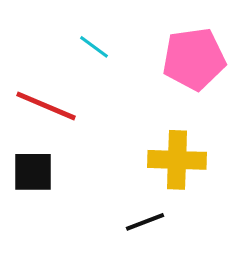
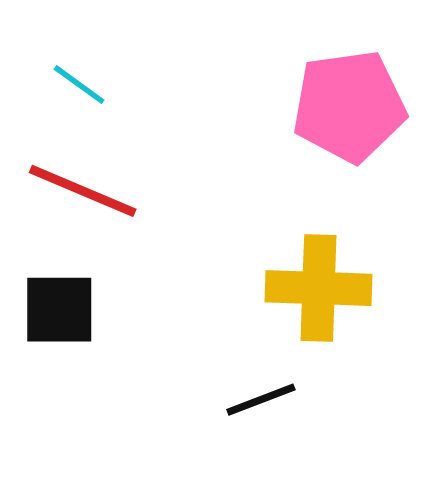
cyan line: (94, 47) -> (79, 85), moved

